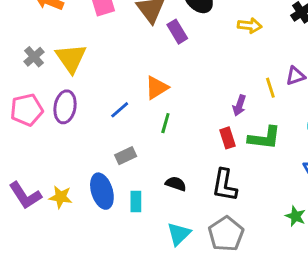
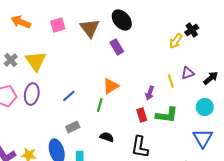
yellow arrow: (250, 26) -> (176, 41), moved, turned 119
purple rectangle: (177, 32) -> (117, 47), moved
orange triangle: (157, 88) -> (111, 86), moved
black semicircle: (176, 184) -> (107, 137), moved

